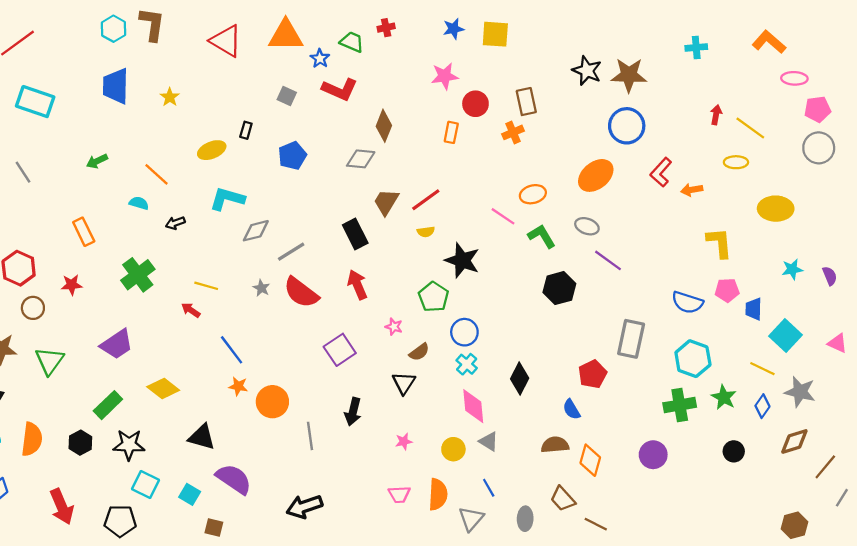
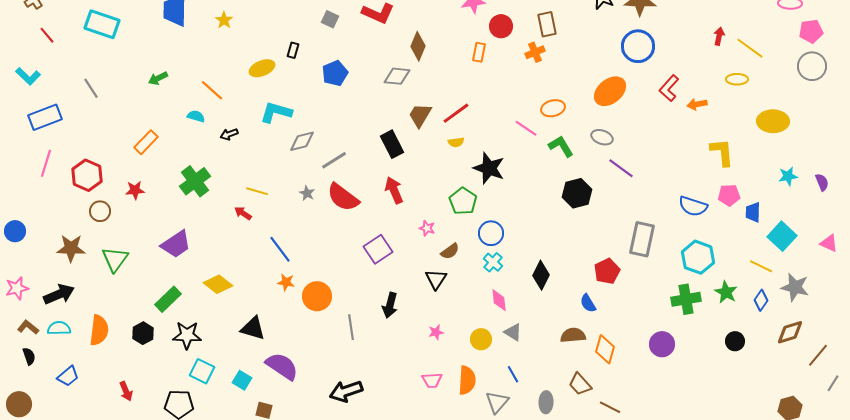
orange rectangle: (84, 232) -> (146, 142), turned 70
pink diamond: (473, 406) -> (499, 300), size x0.7
red arrow: (62, 507) -> (126, 391), size x0.6

